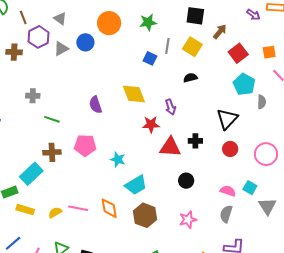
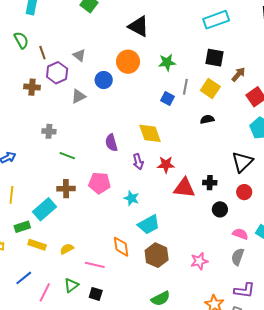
gray triangle: (61, 49) -> (78, 96), moved
purple arrow: (170, 107) -> (138, 162), moved
black circle: (186, 181) -> (220, 209), moved
pink line: (78, 208) -> (95, 265), moved

